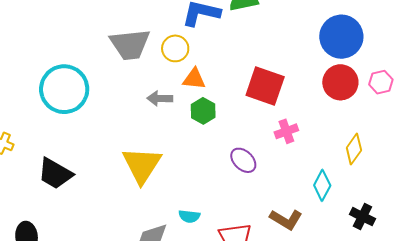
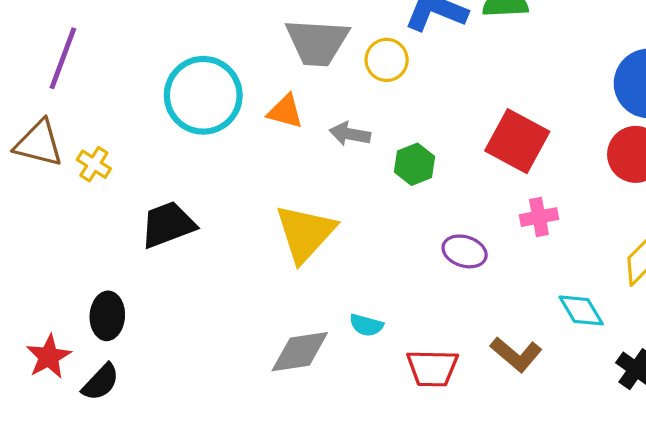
orange triangle: (194, 79) -> (285, 112), moved
purple ellipse: (243, 160) -> (465, 251), turned -36
black trapezoid: (55, 174) -> (168, 225), turned 120
cyan diamond: (322, 185) -> (581, 310), turned -68

